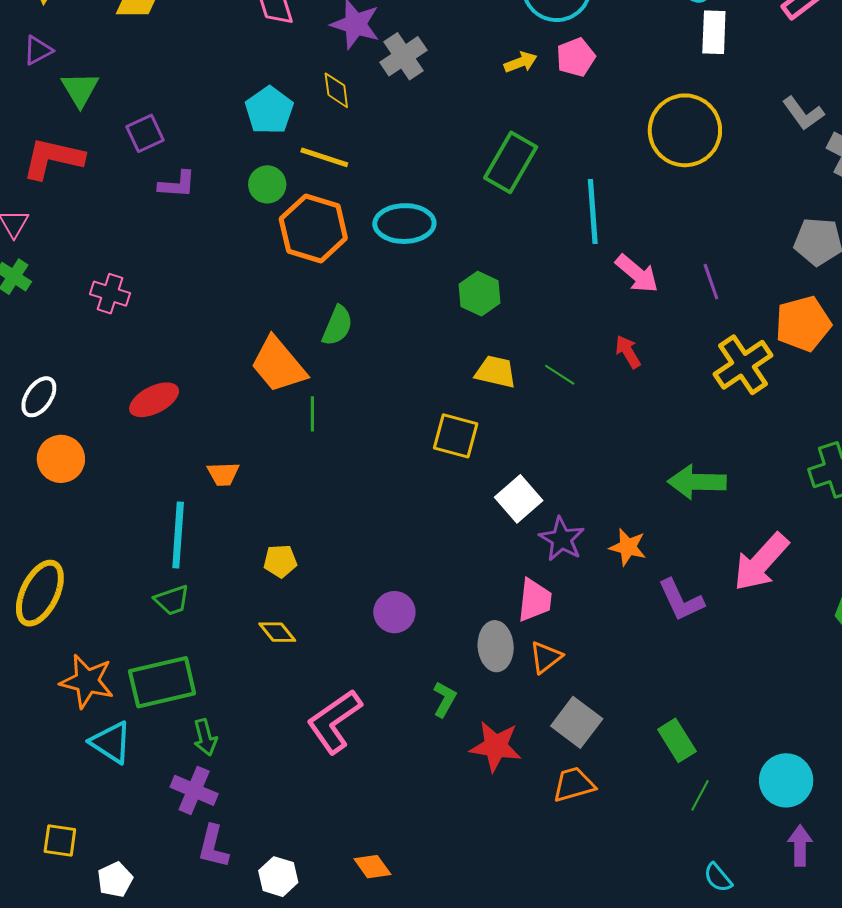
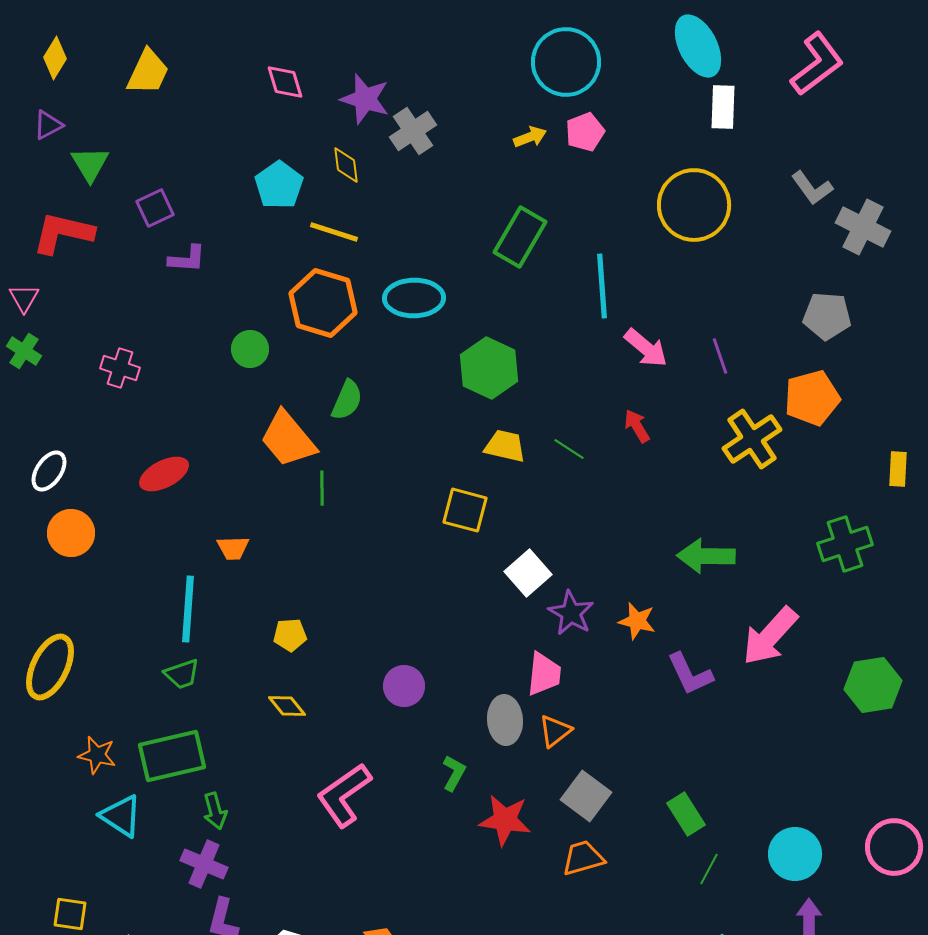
green circle: (267, 184) -> (250, 349), moved
green hexagon: (480, 294) -> (489, 368), size x1.4
orange star: (87, 681) -> (97, 755), size x0.7

